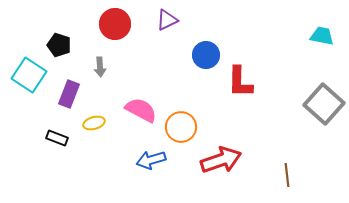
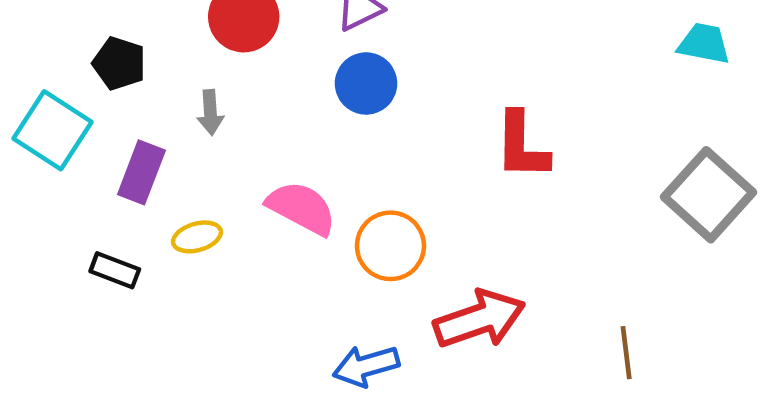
blue circle: (206, 55) -> (366, 83), moved
blue arrow: (151, 160) -> (366, 366), moved

